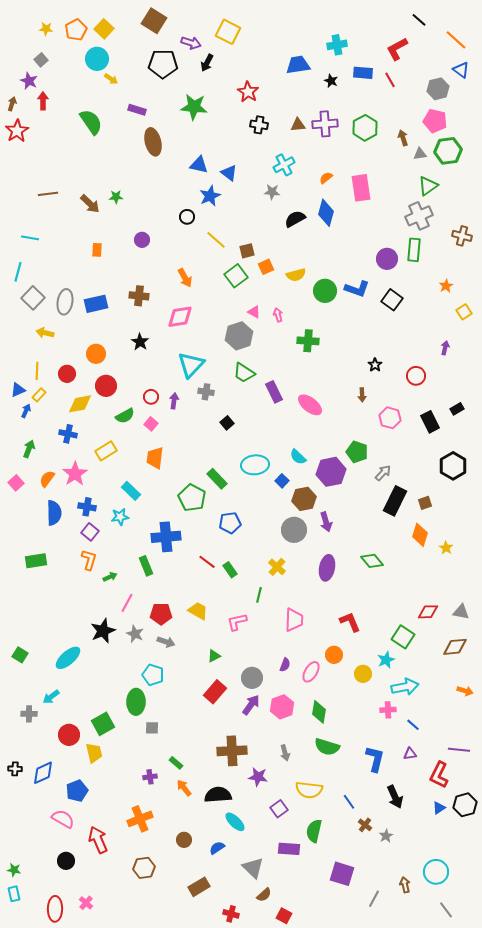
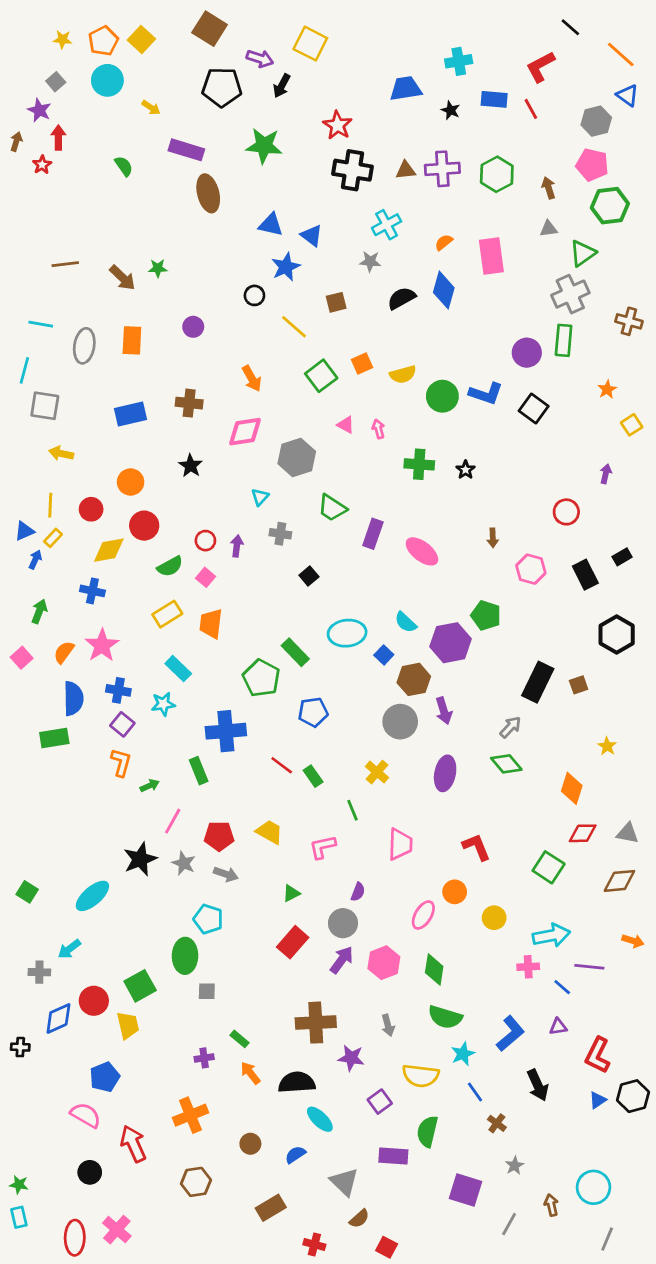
cyan circle: (97, 59) -> (107, 80), moved
purple rectangle: (137, 110) -> (186, 150), size x1.4
green semicircle: (91, 122) -> (124, 166), size x0.6
black cross: (259, 125) -> (353, 170), size x1.6
red star: (17, 131) -> (42, 165), moved, size x0.6
gray triangle: (420, 154) -> (549, 229), moved
orange rectangle: (97, 250) -> (132, 340), size x1.5
brown square: (247, 251) -> (336, 302), moved
gray square: (33, 298) -> (45, 406), turned -35
gray ellipse: (65, 302) -> (84, 346), moved
gray hexagon: (239, 336) -> (297, 457), moved
cyan triangle: (191, 365) -> (260, 497), size x0.5
black star: (375, 365) -> (466, 470), moved
purple rectangle: (274, 392) -> (373, 534), turned 45
yellow rectangle: (106, 451) -> (167, 614), moved
gray arrow: (383, 473) -> (510, 727), moved
orange diamond: (420, 535) -> (572, 788), moved
green rectangle: (36, 561) -> (54, 738), moved
green line: (259, 595) -> (353, 810), turned -35
cyan star: (386, 660) -> (463, 1054), moved
purple semicircle: (285, 665) -> (358, 892), moved
purple line: (459, 750) -> (589, 967), moved
blue L-shape: (375, 759) -> (510, 1033), turned 36
blue diamond: (43, 773) -> (58, 1018), moved
gray star: (386, 836) -> (515, 1166), moved
pink cross: (86, 903) -> (117, 1230), size x1.5
gray line: (446, 910) -> (607, 1239), turned 60

